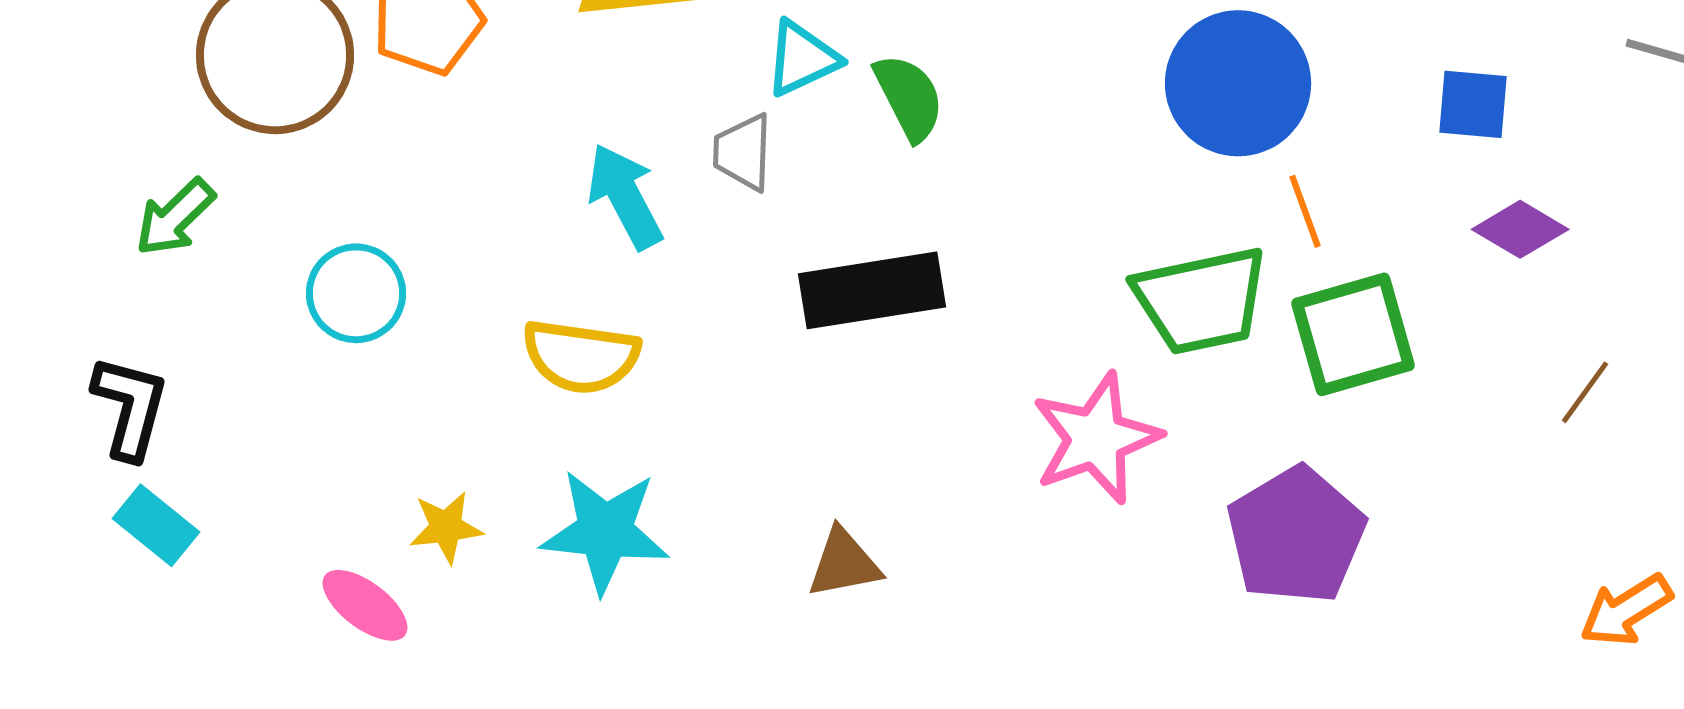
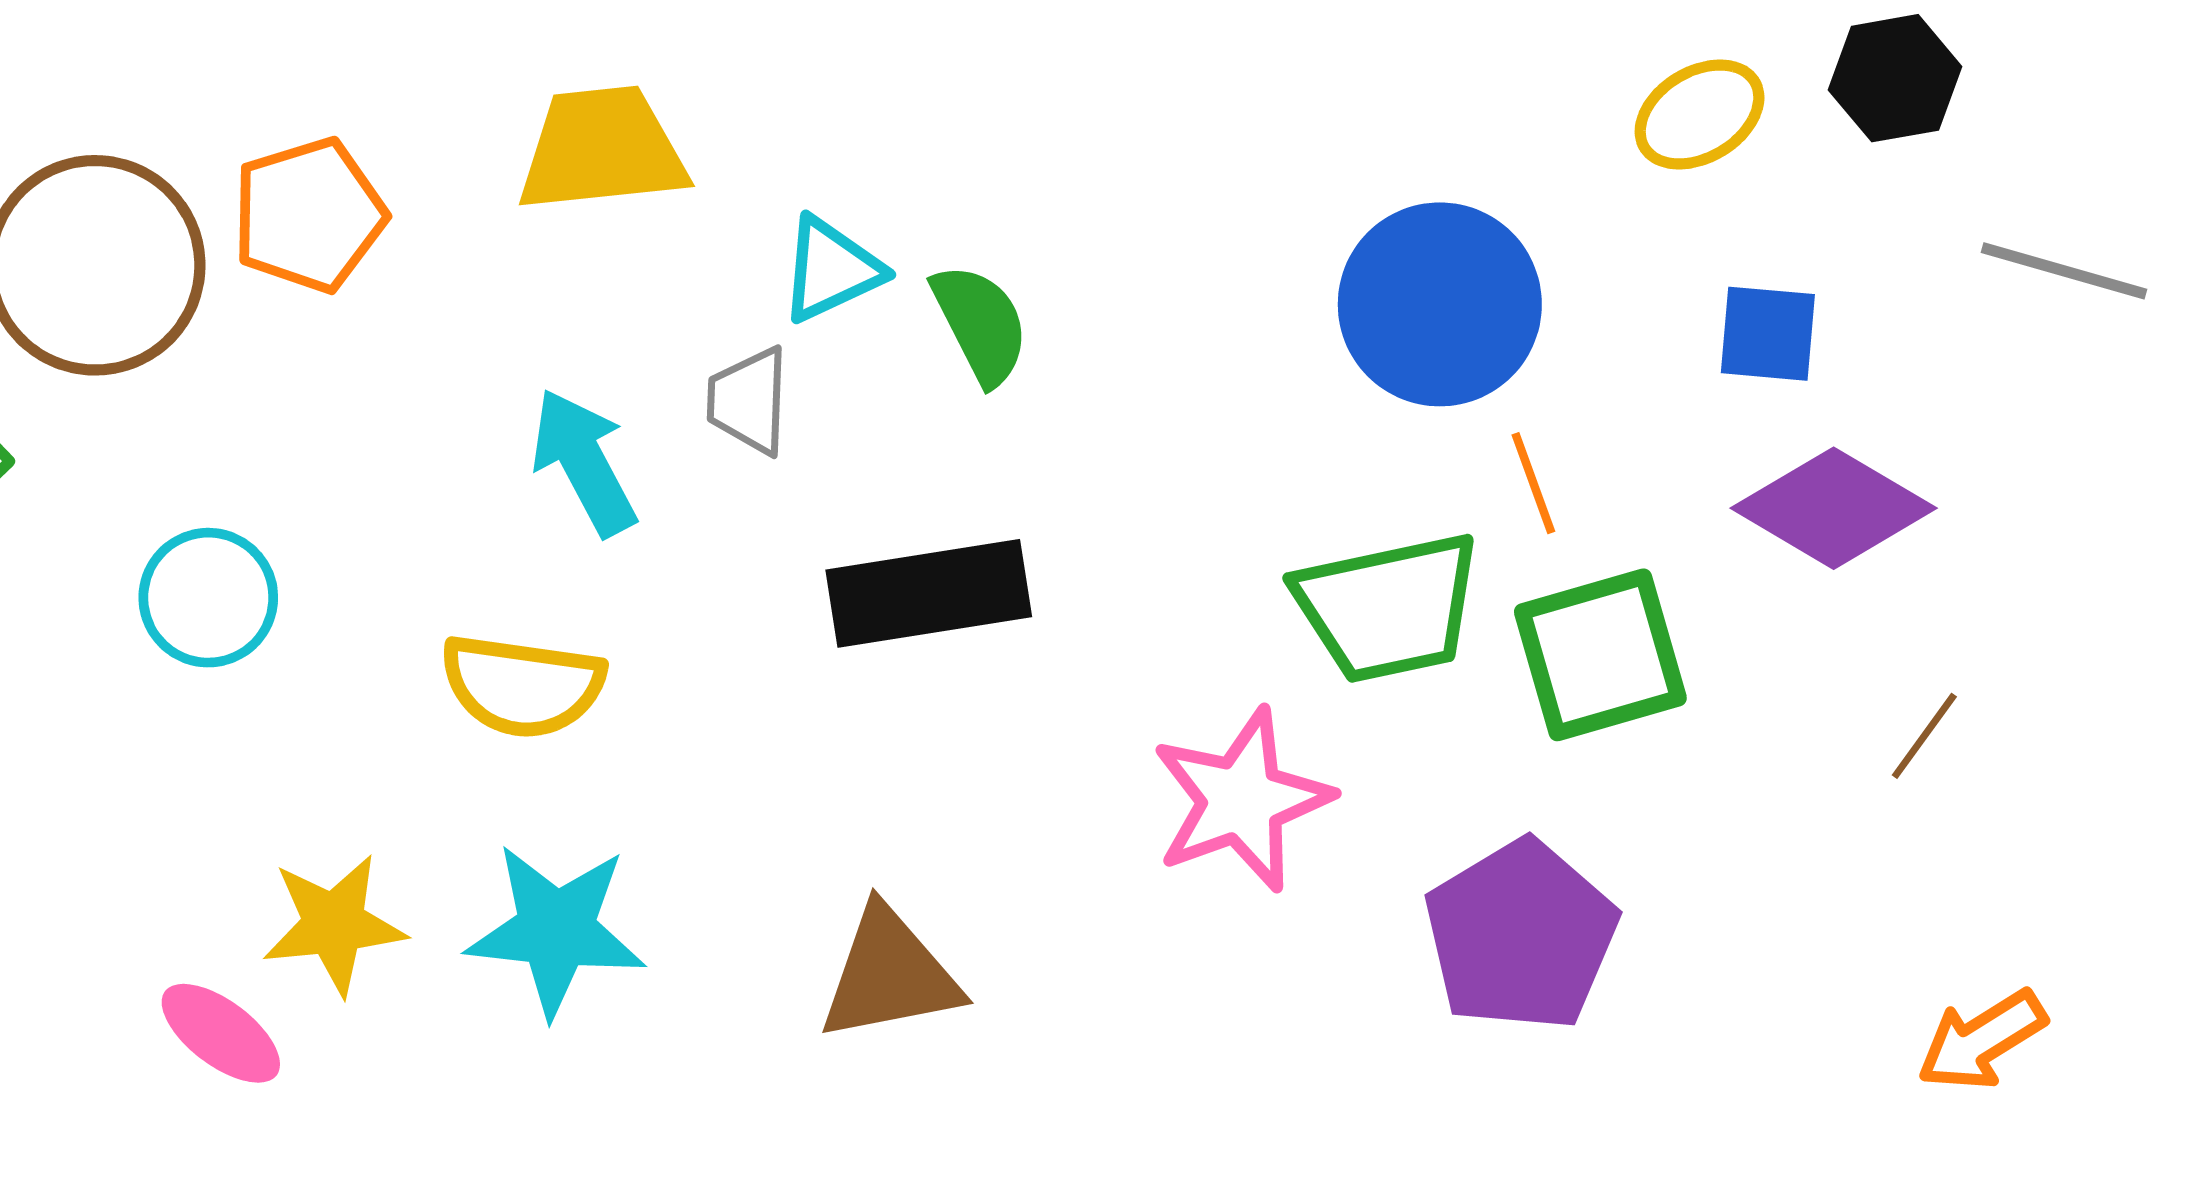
purple diamond: (1520, 229) -> (1834, 508), size x1.5
yellow star: (446, 527) -> (334, 924), size x1.4
brown triangle: (844, 563) -> (890, 975), size x1.4

